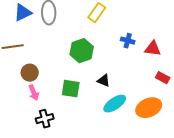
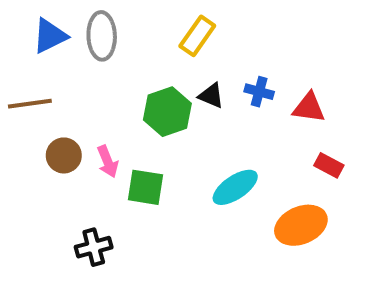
black triangle: (104, 81) -> (211, 96), moved
pink arrow: (34, 93) -> (108, 161), moved
cyan ellipse: (115, 104) -> (235, 187), moved

